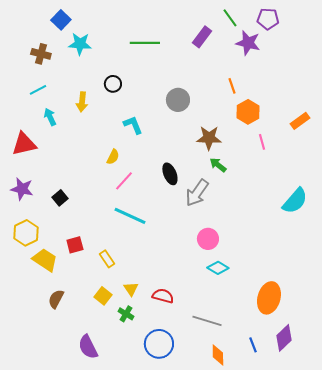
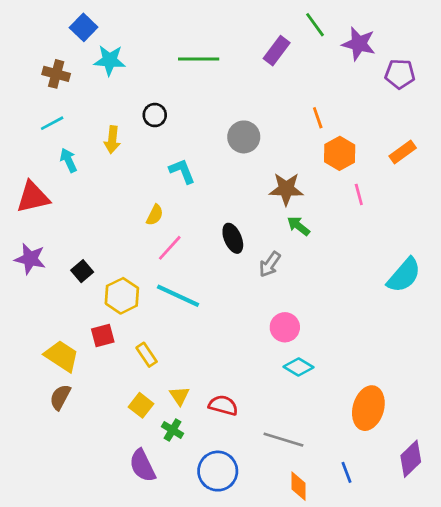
purple pentagon: (268, 19) -> (400, 74), moved
purple star: (248, 43) -> (359, 44), moved
orange rectangle: (300, 121) -> (403, 152), moved
gray arrow: (197, 193) -> (270, 264), size x0.7
yellow hexagon: (26, 233) -> (122, 296), moved
brown semicircle: (56, 299) -> (60, 397), moved
purple diamond: (284, 338) -> (411, 459), moved
purple semicircle: (88, 347) -> (142, 466), moved

